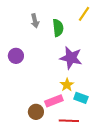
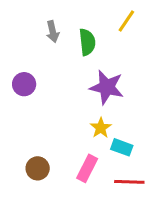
pink rectangle: (54, 101) -> (87, 168), moved, turned -42
brown circle: (36, 112) -> (38, 168), moved
red line: (69, 121) -> (129, 182), moved

